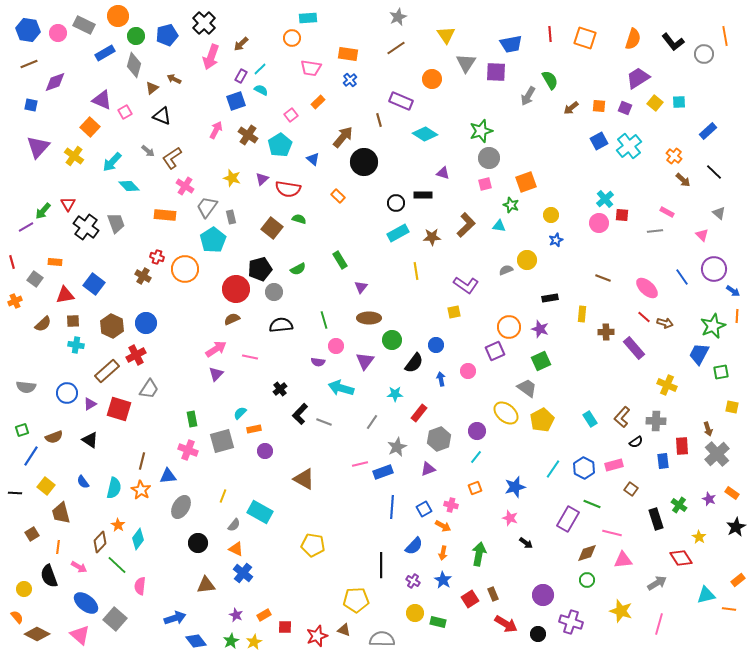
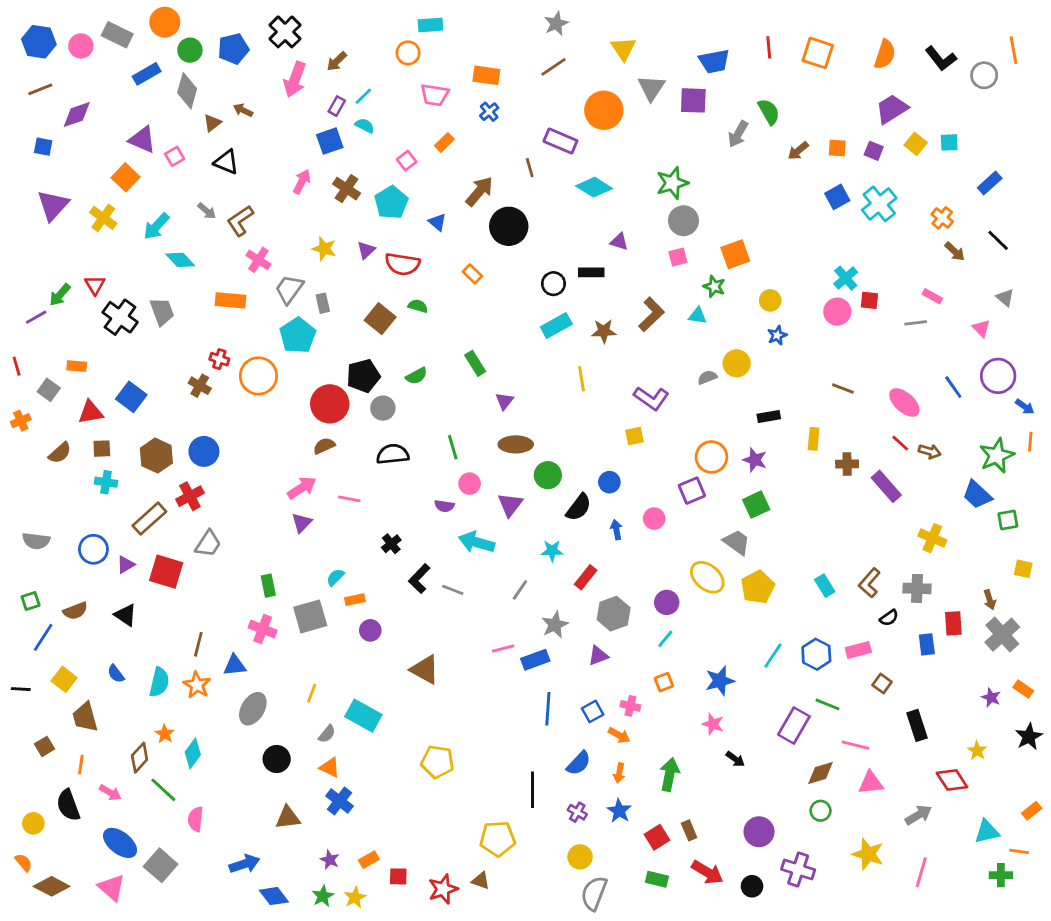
orange circle: (432, 79) -> (604, 110), size x1.4
blue trapezoid: (699, 354) -> (977, 495), turned -75
green cross: (679, 505) -> (1001, 875), moved, turned -35
green rectangle: (438, 622) -> (657, 879), moved
gray semicircle: (382, 639) -> (594, 893), moved, turned -70

